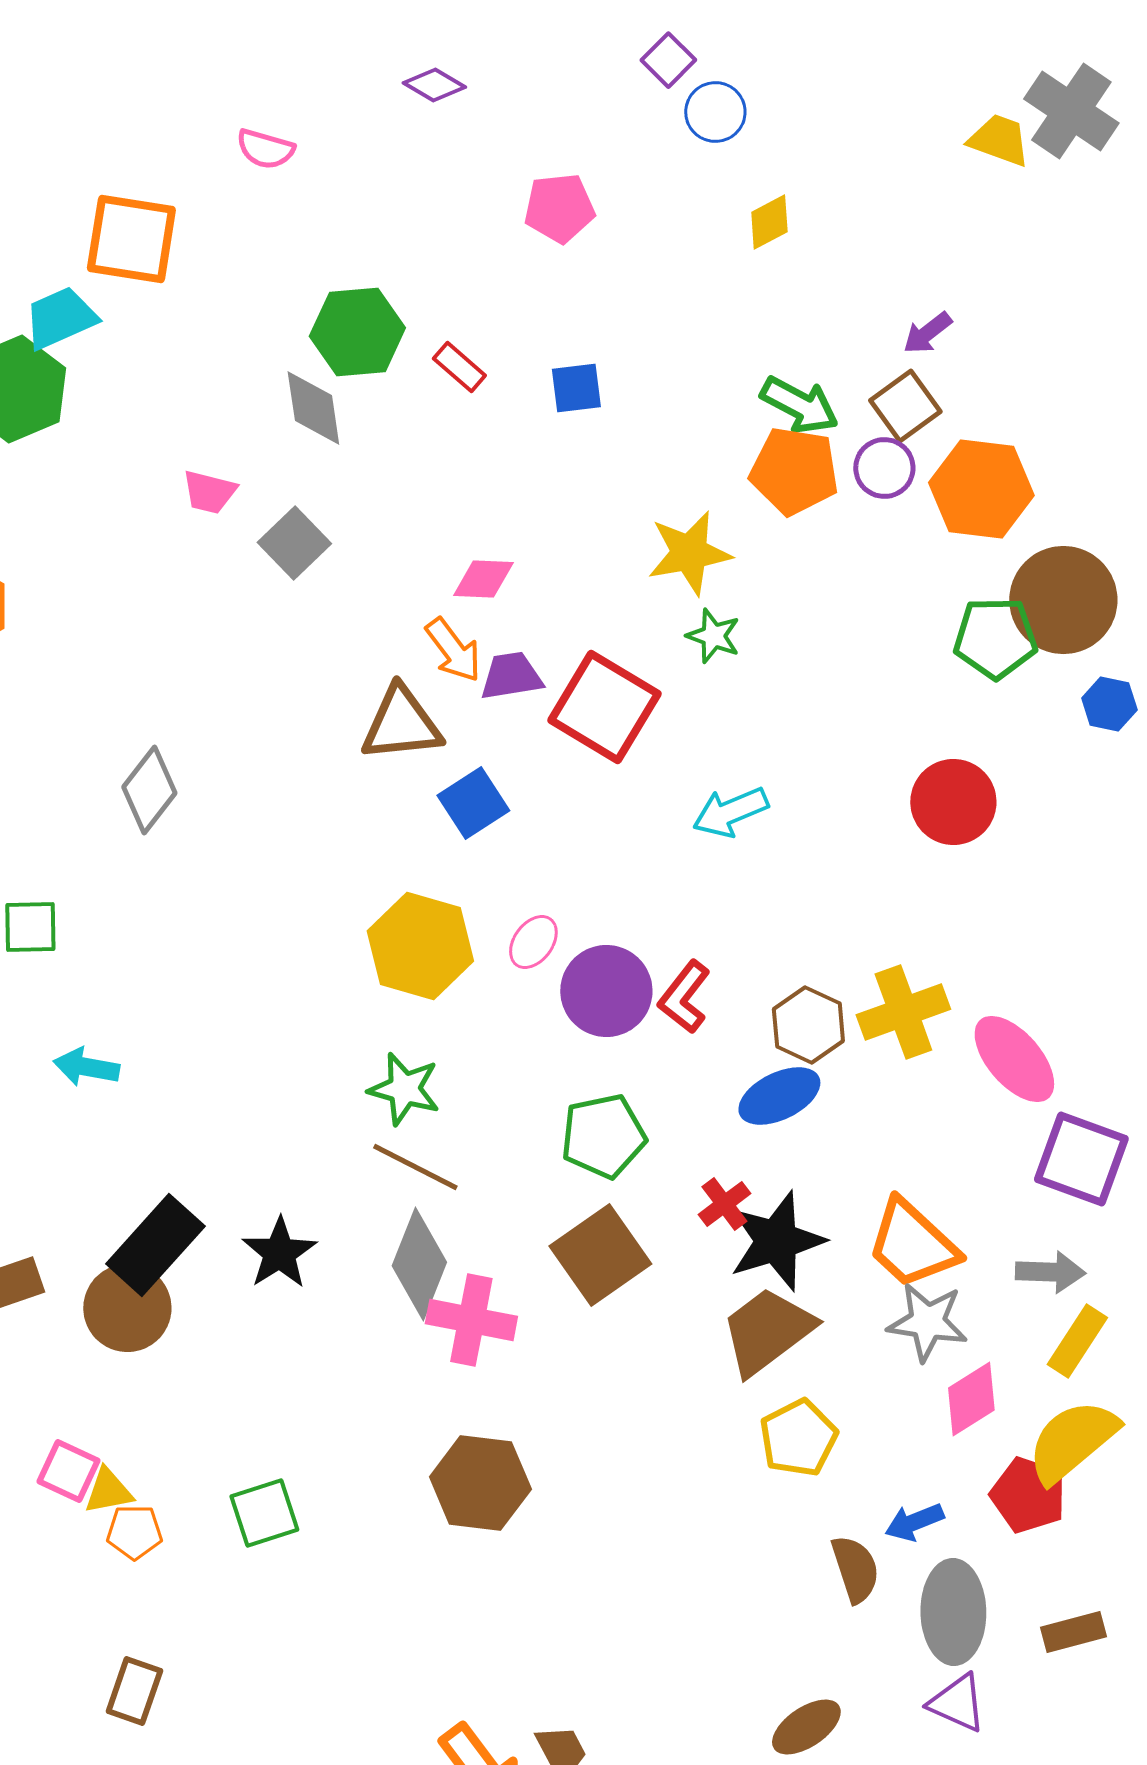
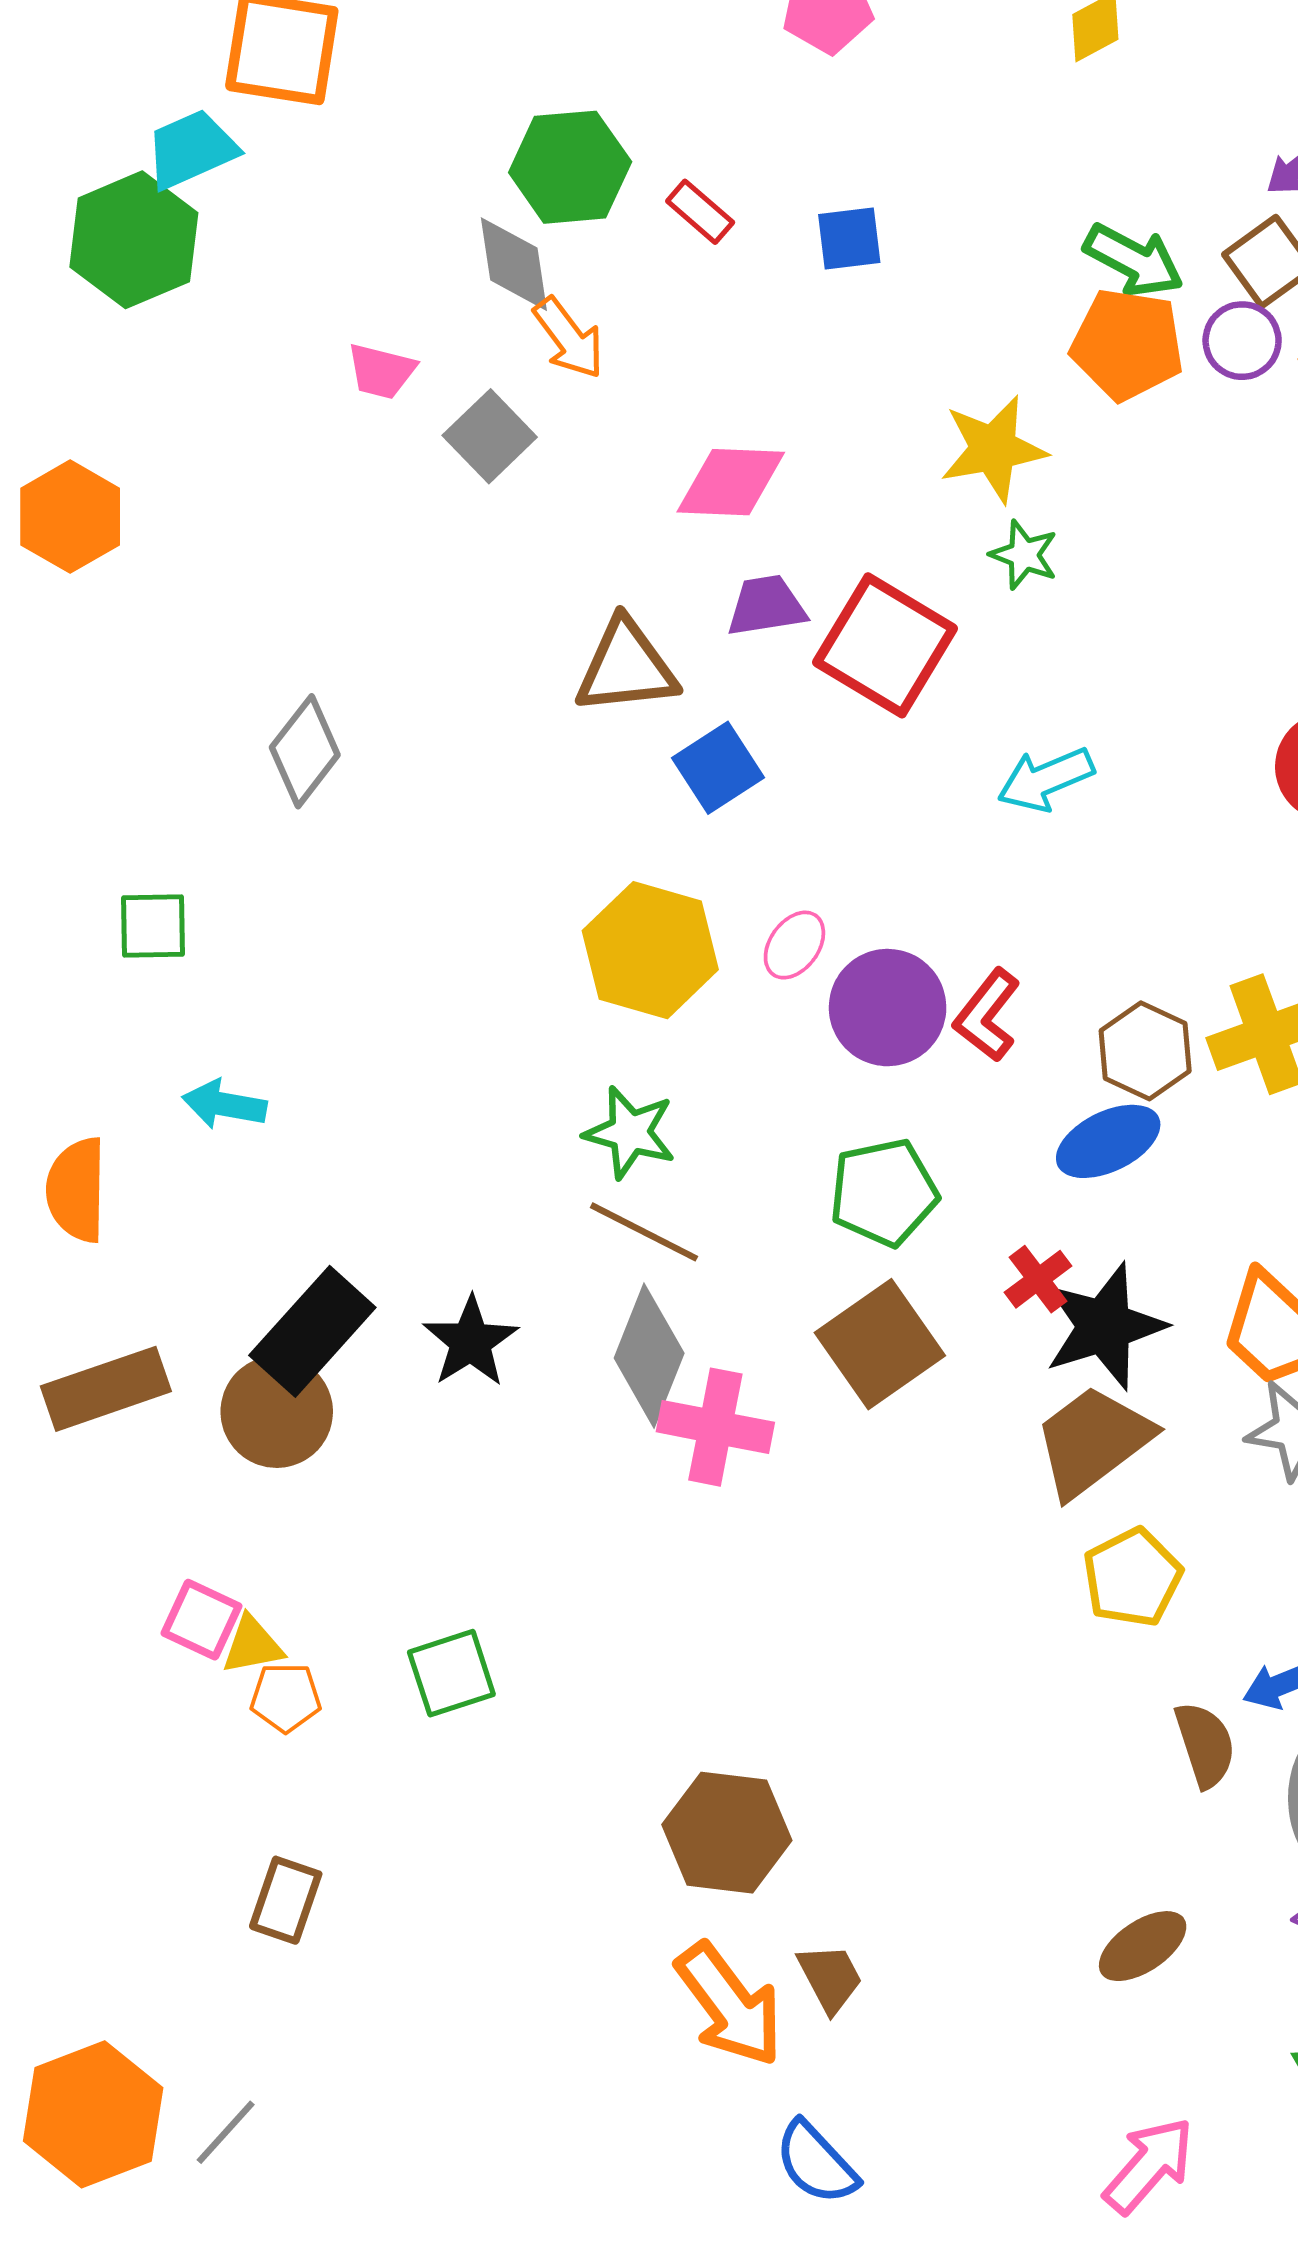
pink diamond: (483, 579) -> (731, 482), size x1.4
orange arrow: (453, 650) -> (569, 338), moved
brown hexagon: (480, 1483) -> (727, 1833), moved

